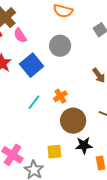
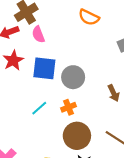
gray circle: (60, 46) -> (73, 77), moved
blue square: (32, 65) -> (44, 68), turned 35

